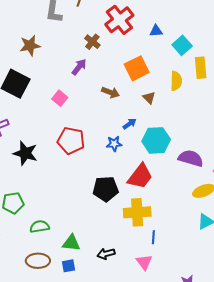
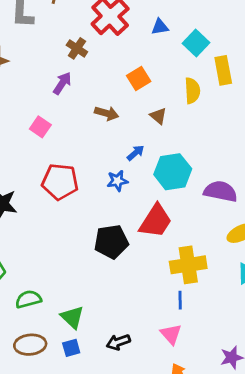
orange square: (137, 68) -> (139, 78), size x0.7
yellow cross: (137, 212) -> (188, 265), moved
green triangle: (71, 243) -> (72, 317), turned 42
black arrow: (106, 254) -> (118, 342), moved

